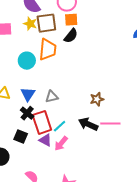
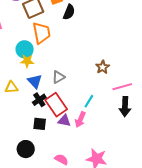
yellow star: (30, 24) -> (27, 61), moved
black semicircle: (71, 36) -> (69, 12), moved
black cross: (27, 113) -> (39, 100), turned 32
black arrow: (88, 124) -> (125, 107), moved, turned -96
cyan line: (60, 126) -> (89, 101), moved

